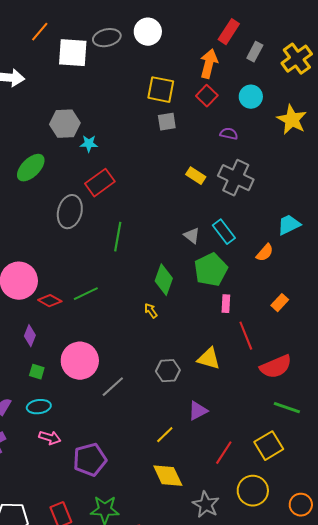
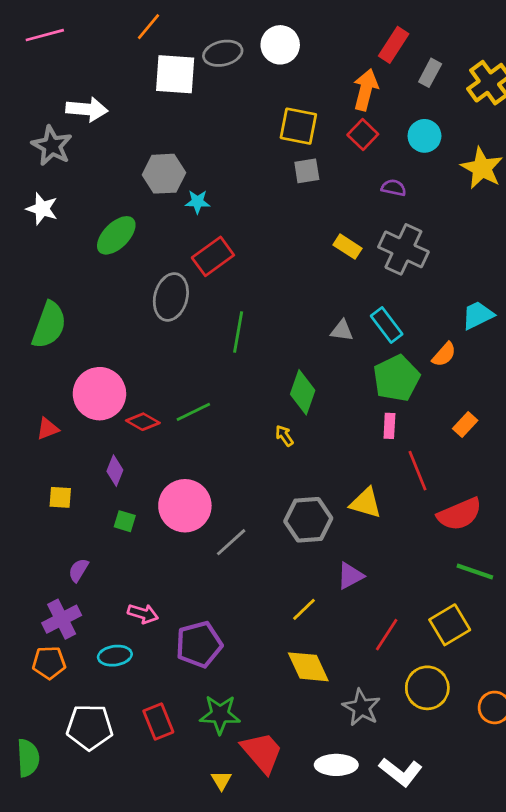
orange line: (40, 32) -> (148, 27), moved
gray triangle: (192, 236) -> (342, 331), turned -30
green pentagon: (211, 270) -> (396, 378), moved
gray hexagon: (168, 371) -> (308, 520), size x1.4
cyan ellipse: (39, 407) -> (115, 656), moved

